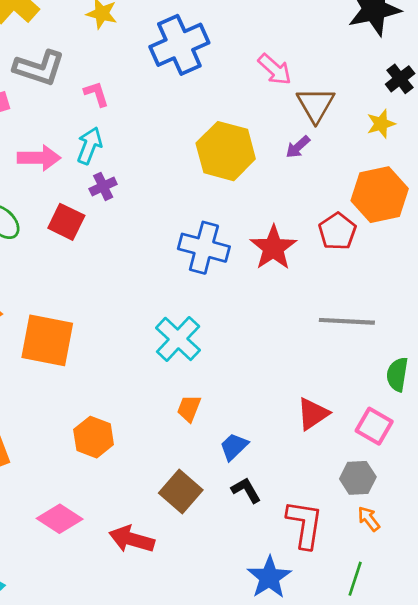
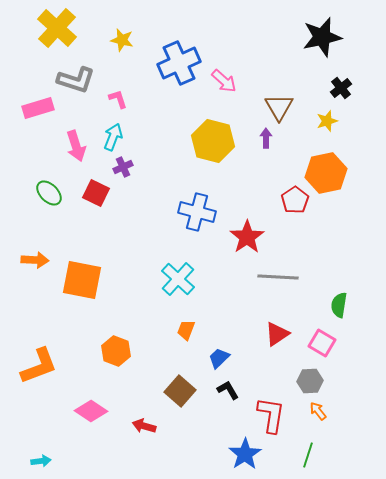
pink arrow: (275, 69) -> (224, 81), moved
purple arrow: (298, 147) -> (266, 138), turned 132
pink arrow: (39, 158) -> (76, 146), turned 72
red star: (273, 248) -> (247, 237), moved
gray line: (347, 321) -> (278, 277), moved
red arrow: (132, 539) -> (144, 426), size x0.7

